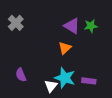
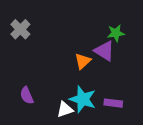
purple triangle: (72, 26) -> (104, 51), moved
white triangle: (51, 86) -> (65, 109), turned 32

